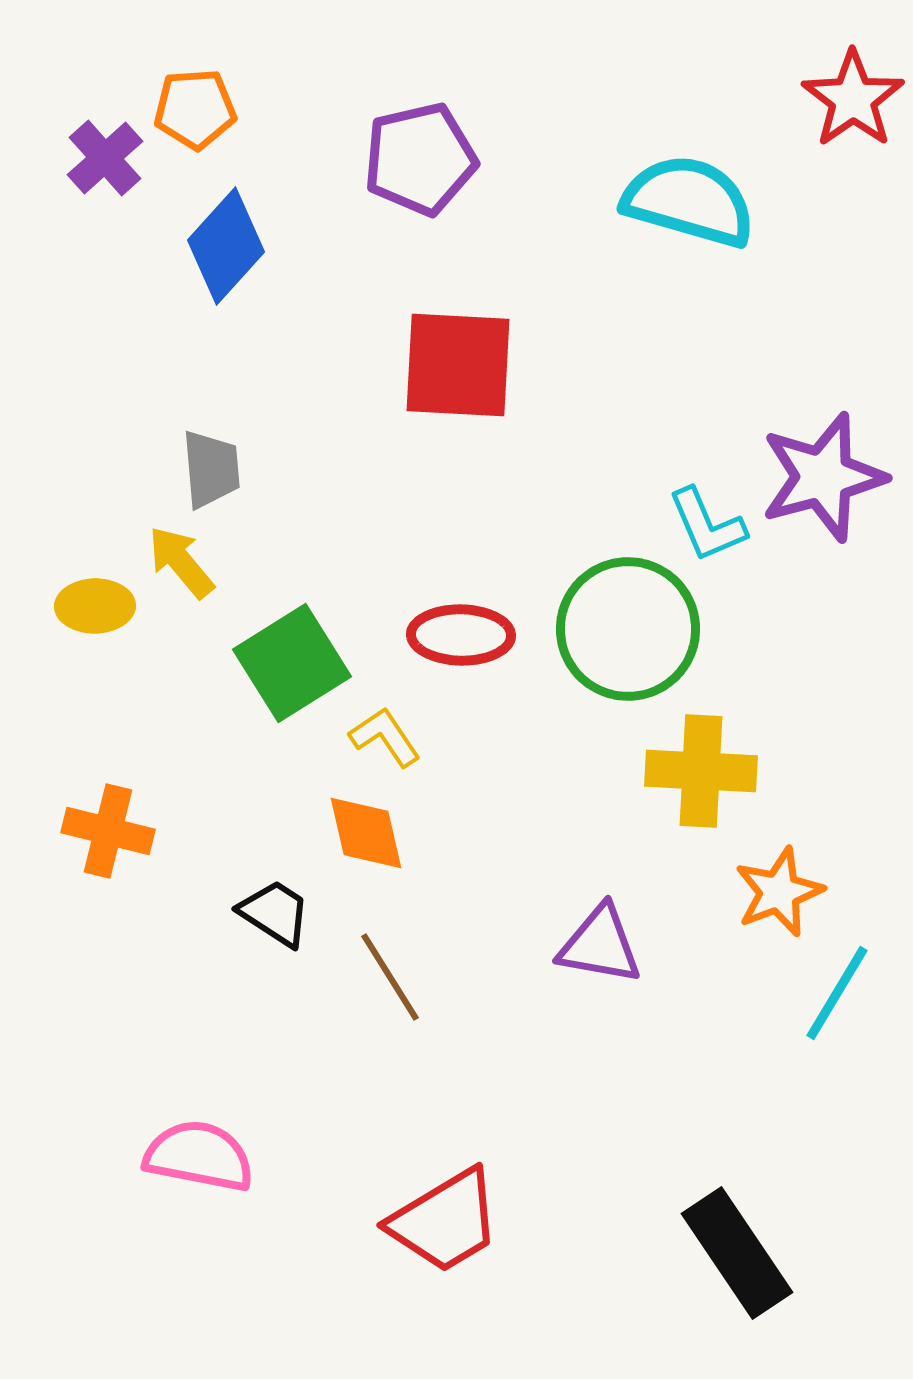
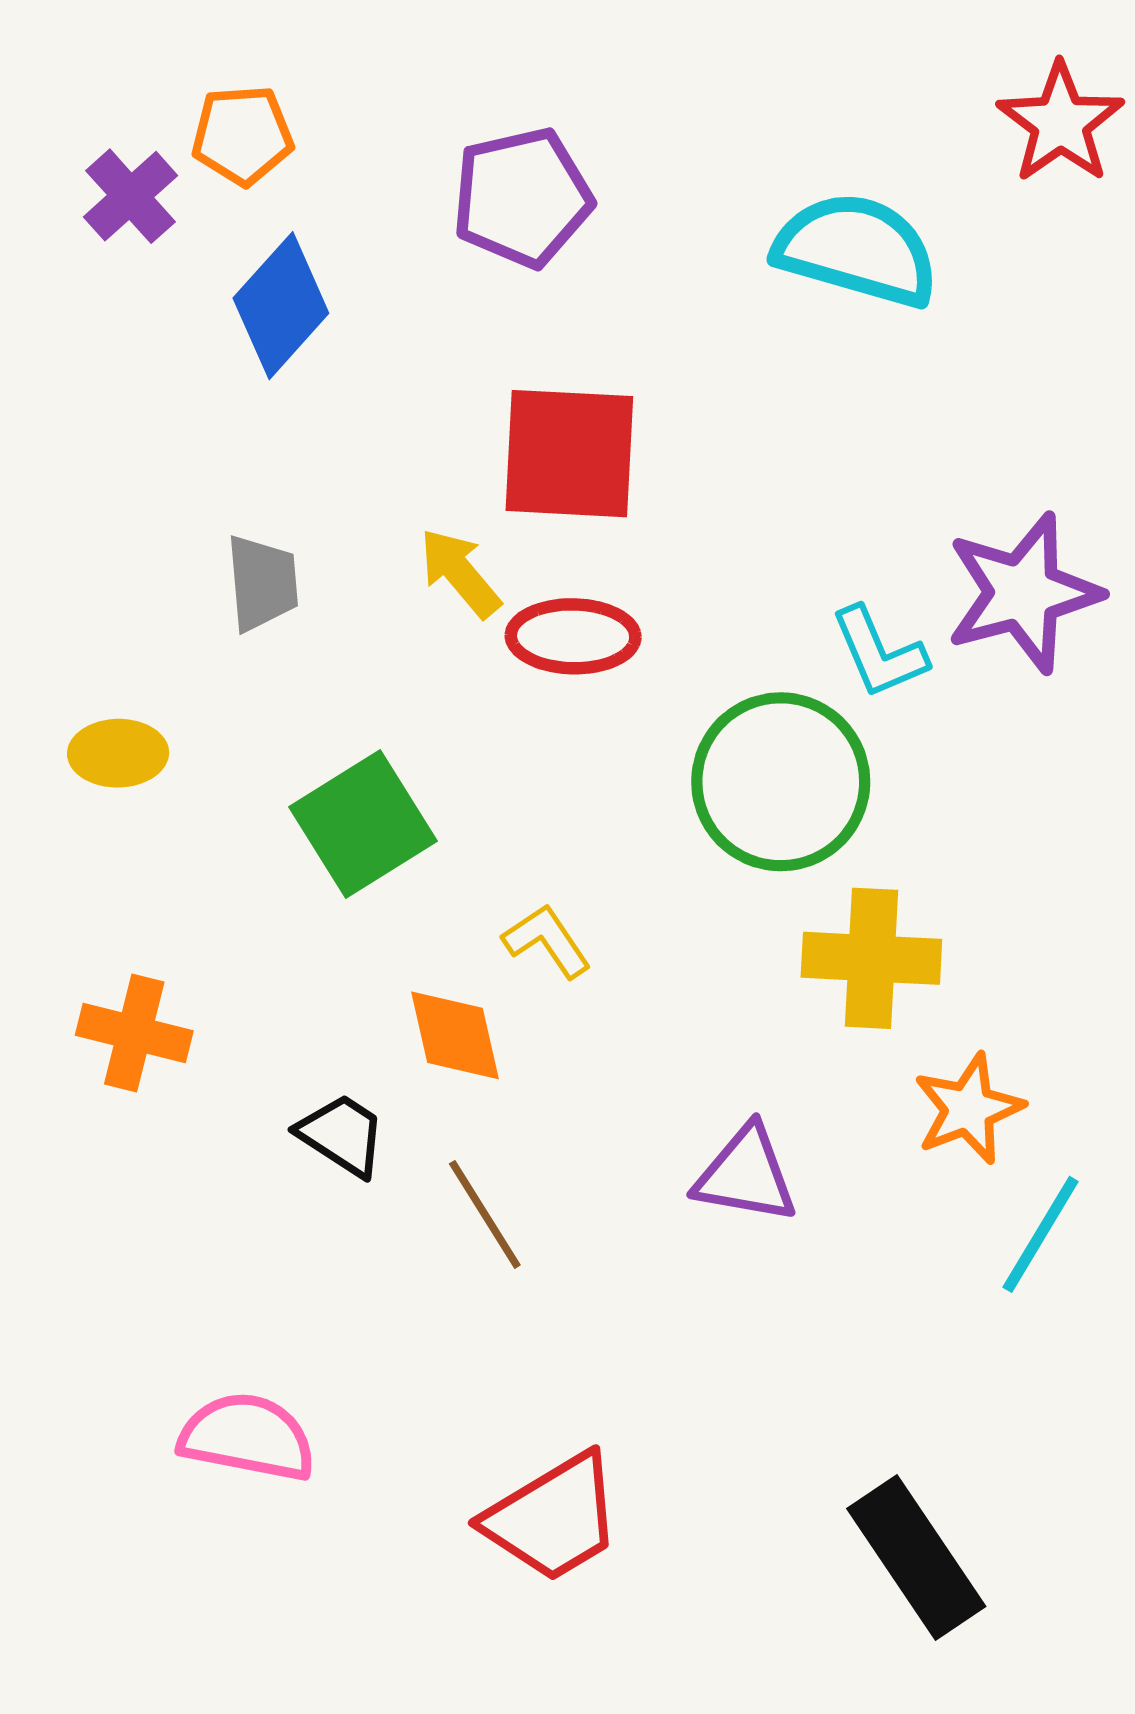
yellow arrow: (181, 562) -> (460, 573), moved
red ellipse: (461, 635) -> (573, 636), moved
yellow L-shape: (385, 737) -> (547, 941), moved

